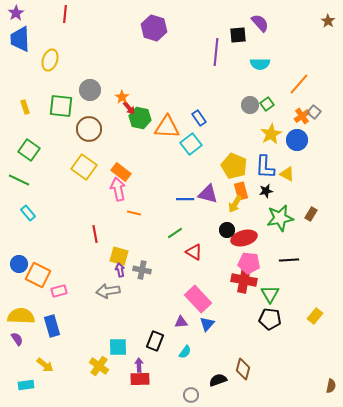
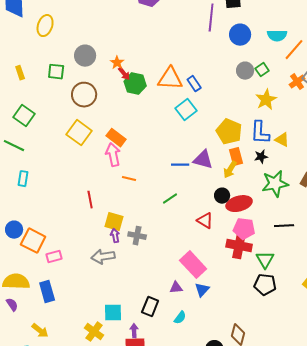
cyan semicircle: (260, 64) -> (277, 36), moved
green square: (61, 106) -> (56, 72), size x0.7
orange triangle: (167, 127) -> (170, 79), moved
blue circle: (297, 140) -> (240, 35), moved
cyan rectangle: (28, 213) -> (23, 179), turned 49
red triangle: (194, 252) -> (205, 221), moved

